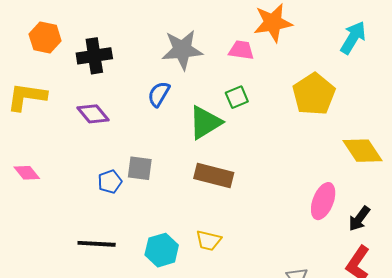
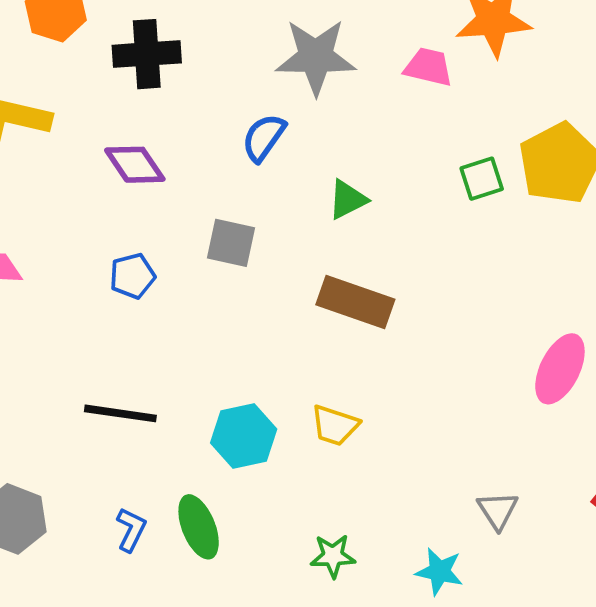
green square: (237, 97) -> (482, 179), moved
green triangle: (205, 123) -> (348, 199), size x0.6
gray square: (140, 168) -> (231, 243), moved
blue pentagon: (110, 182) -> (132, 276), moved

